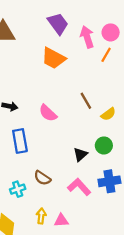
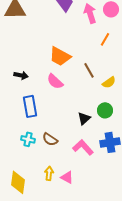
orange line: (106, 55) -> (105, 39), moved
orange trapezoid: (53, 58) -> (60, 56), moved
cyan cross: (18, 189) -> (28, 139), moved, turned 32
pink triangle: (61, 220) -> (67, 177), turned 32

